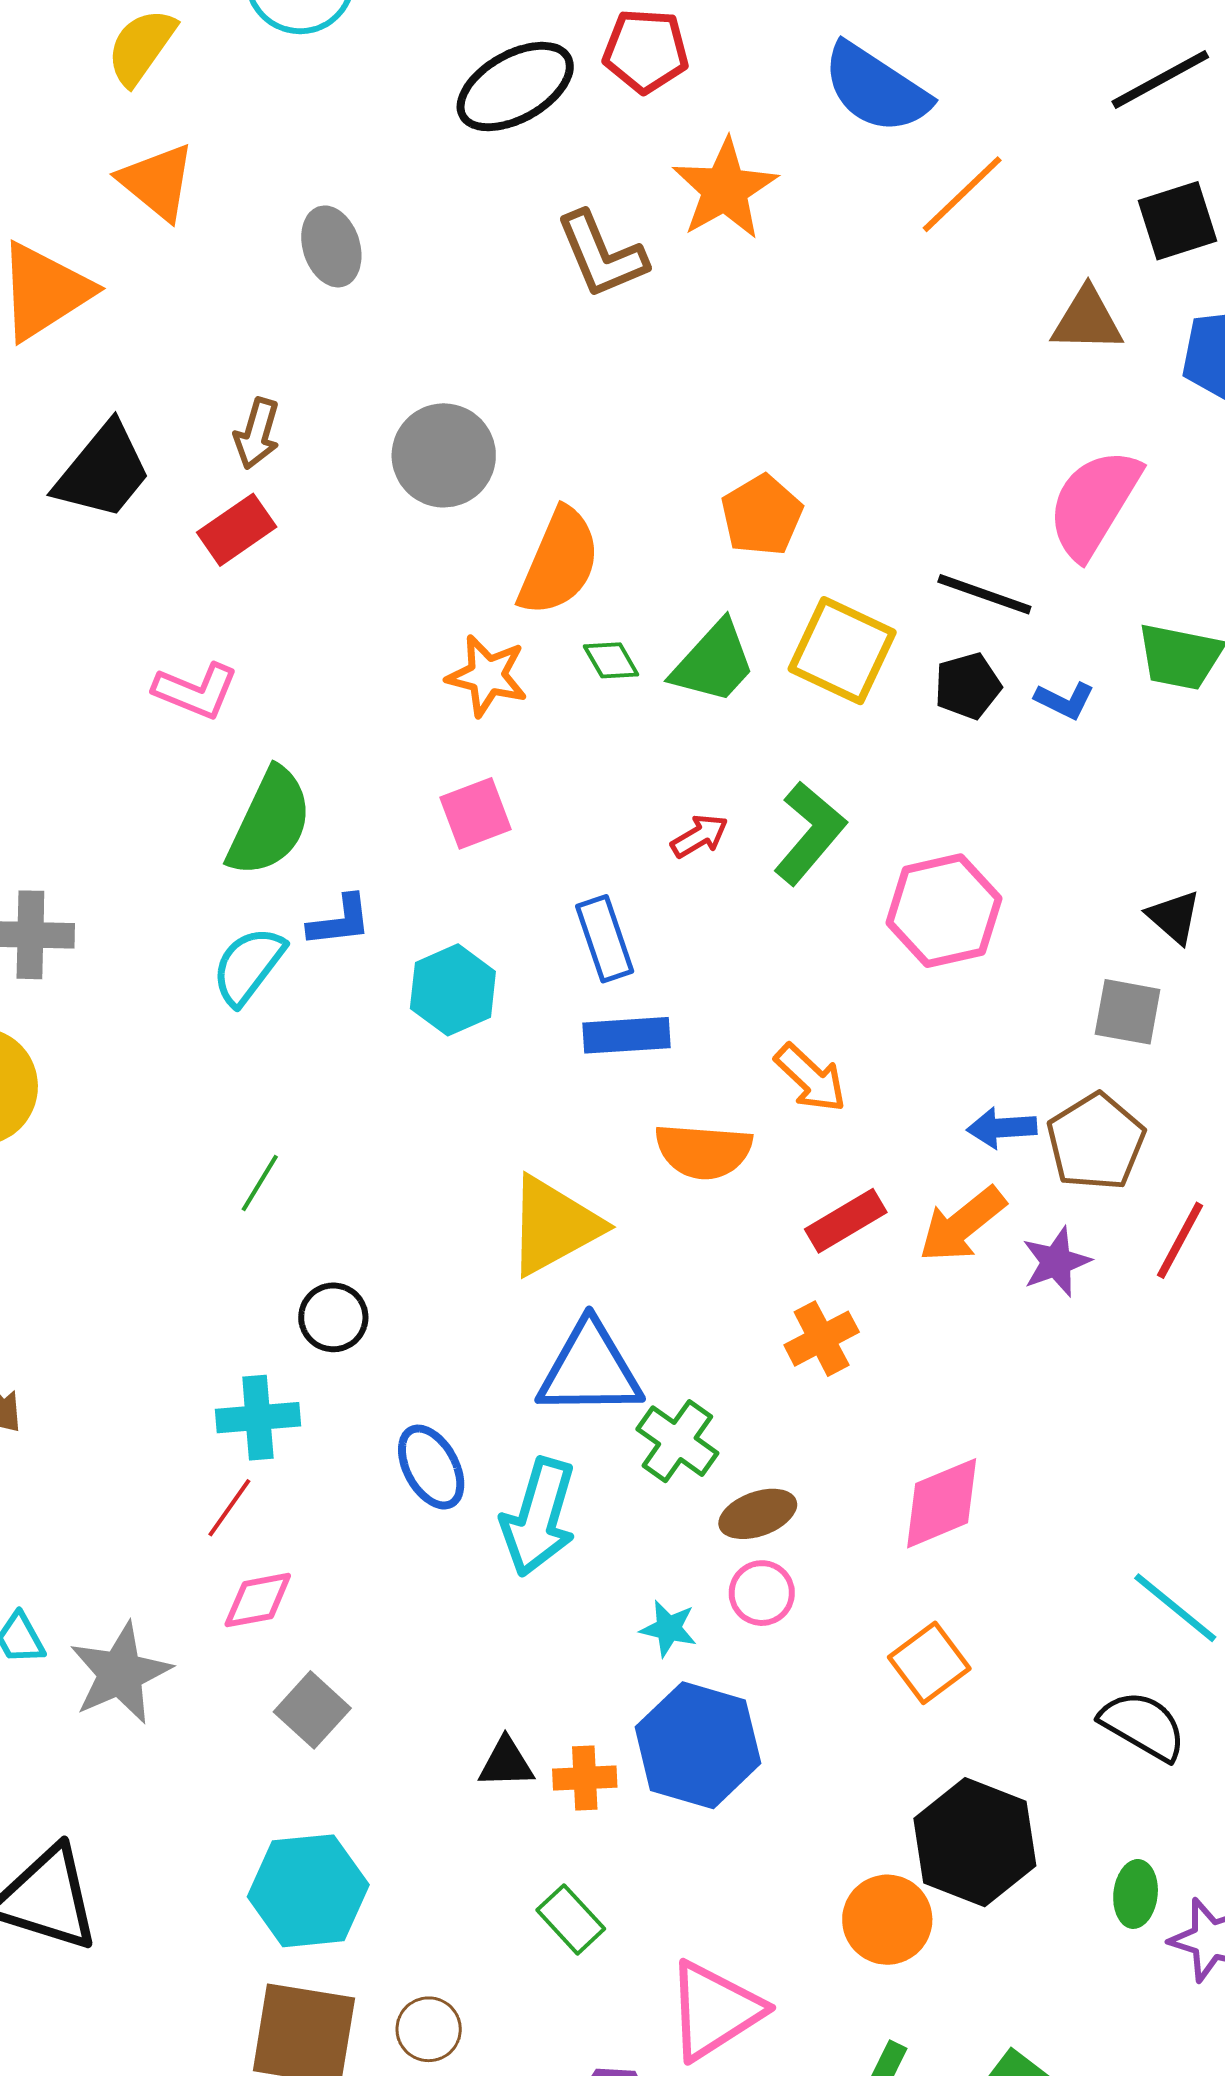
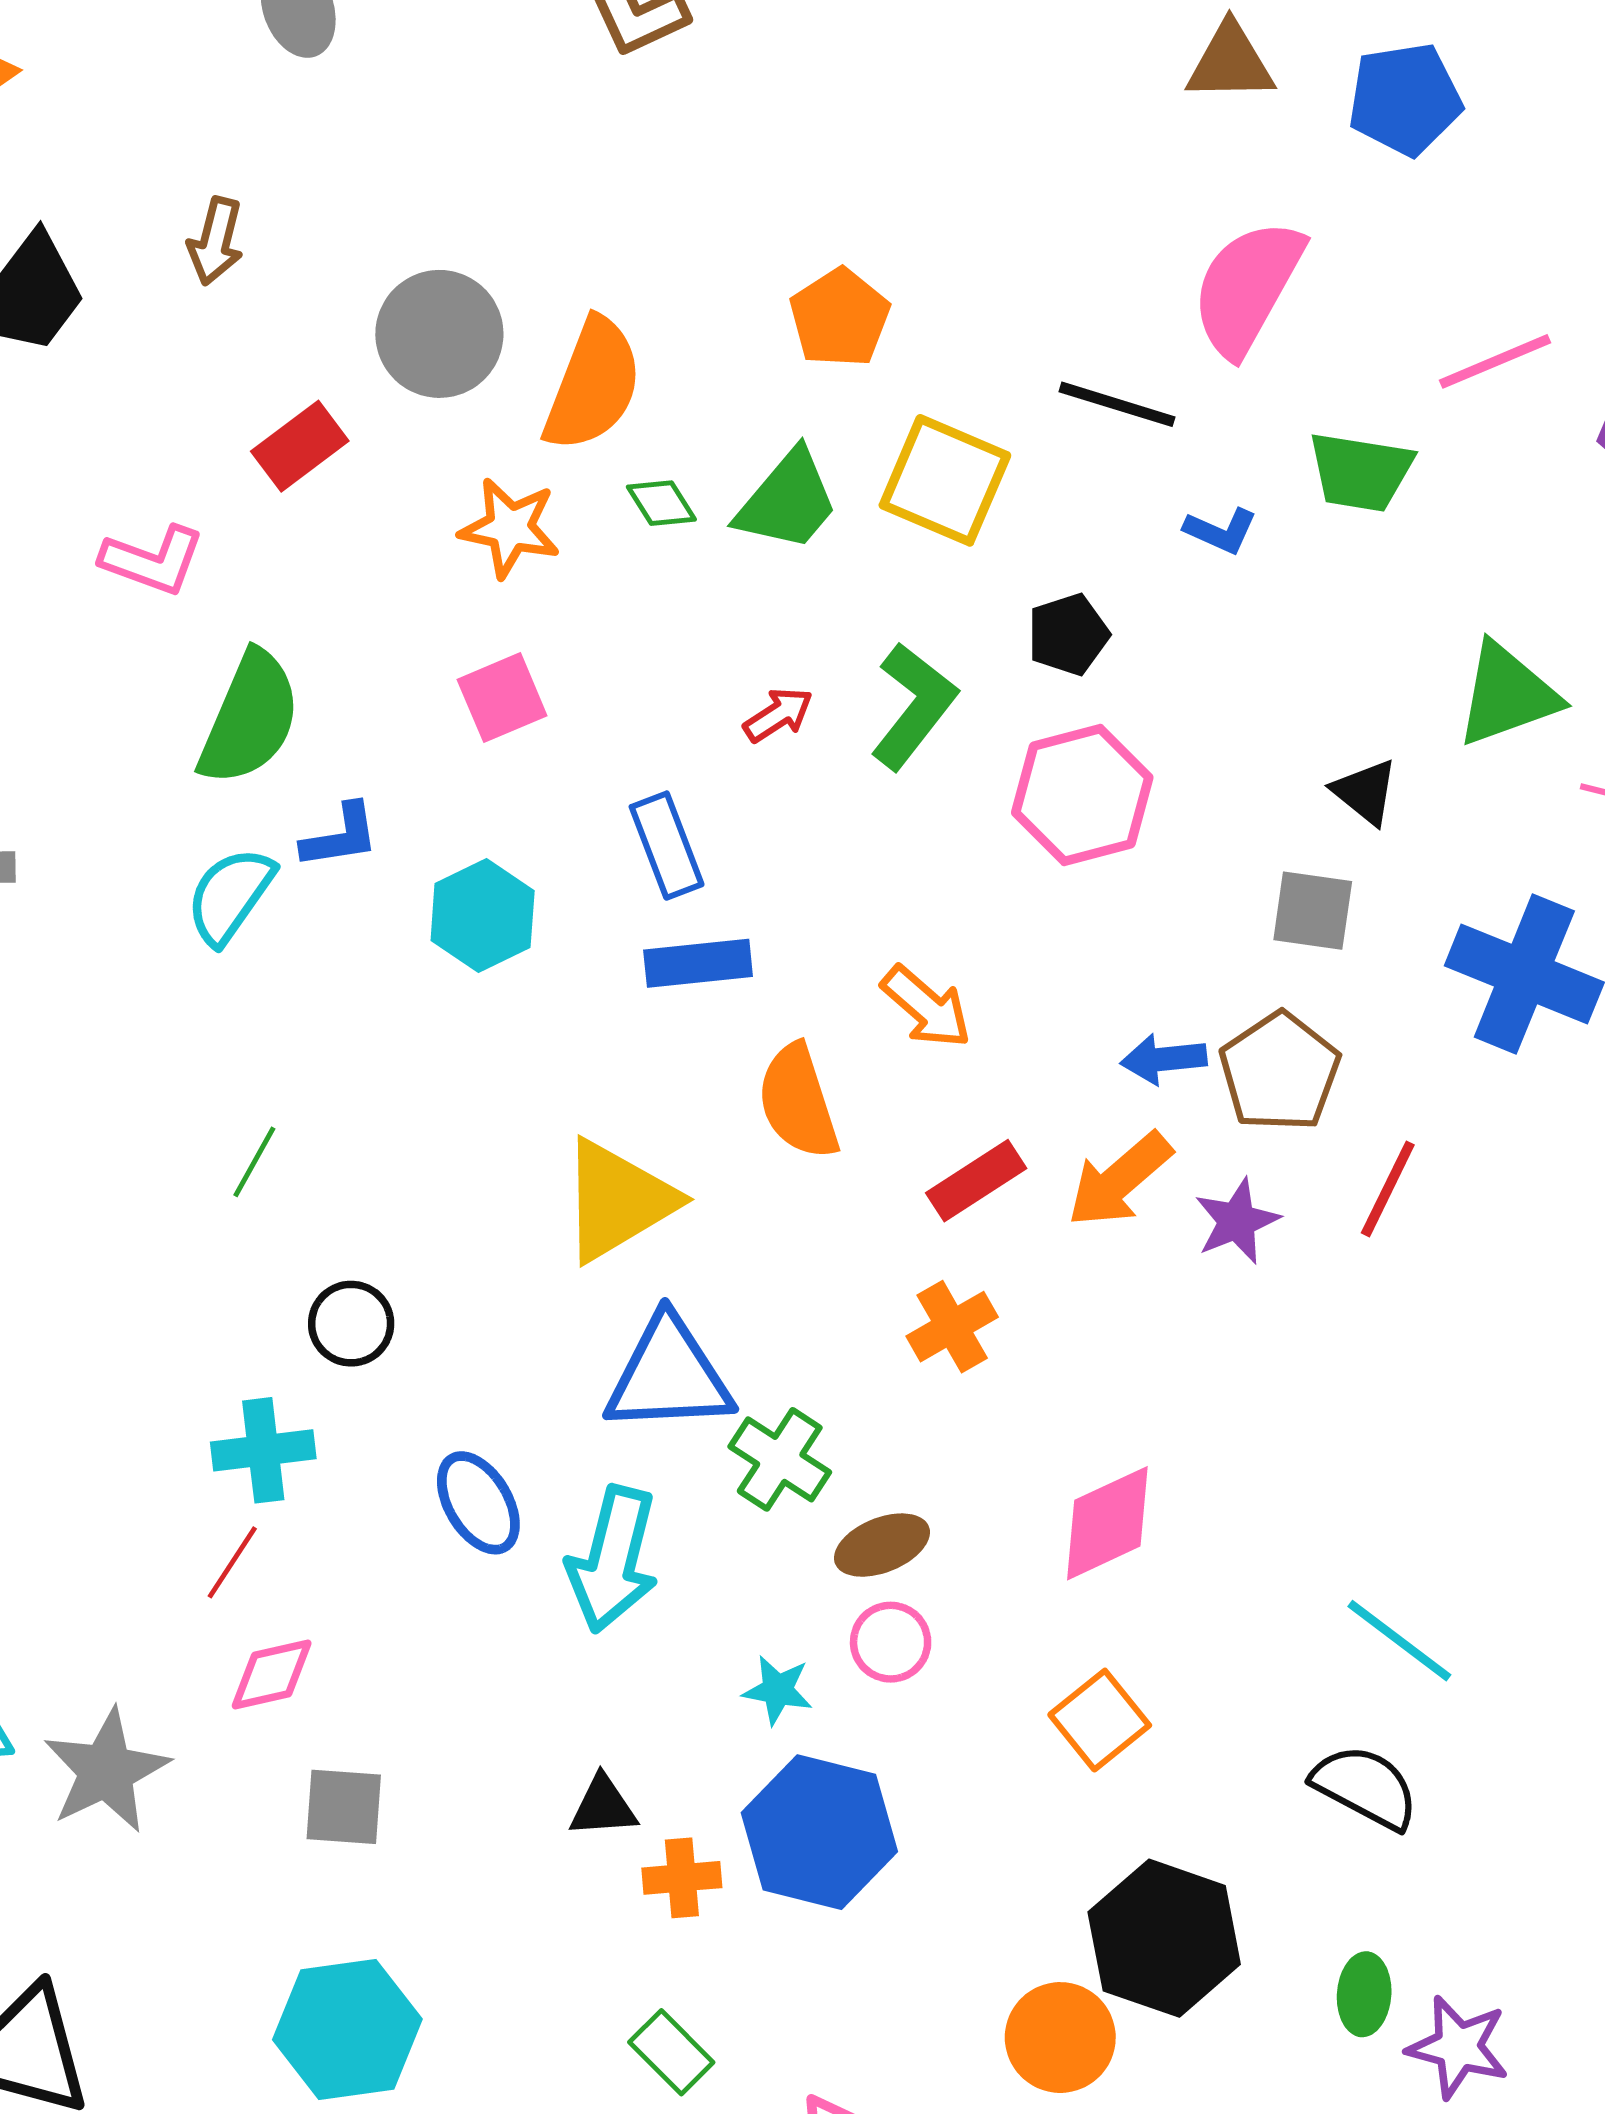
gray circle: (444, 455) -> (439, 334), moved
red rectangle: (237, 530) -> (300, 446), moved
black pentagon: (968, 686) -> (1068, 634), moved
orange semicircle: (703, 1151) -> (798, 1102), turned 70
gray square: (312, 1710) -> (344, 1807), turned -36
black triangle: (506, 1763) -> (603, 1807), moved

